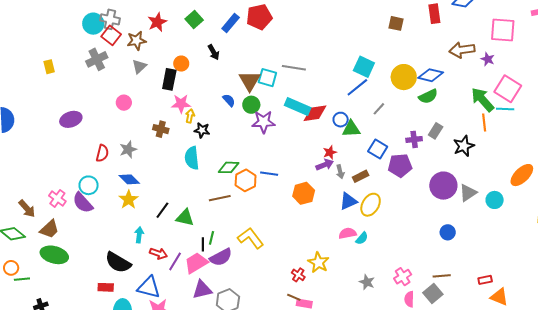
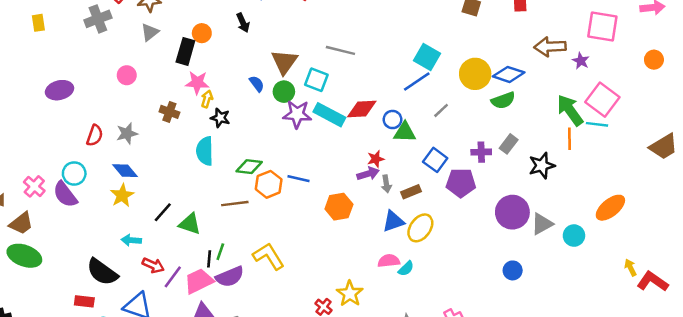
cyan square: (267, 78) -> (316, 80), moved
cyan rectangle: (298, 107) -> (329, 115), moved
cyan arrow: (139, 235) -> (131, 240), turned -98

